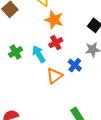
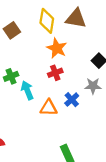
cyan arrow: (39, 54) -> (27, 90), moved
orange triangle: (55, 76) -> (49, 108), turned 30

